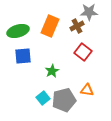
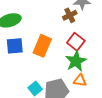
orange rectangle: (50, 26) -> (42, 46), moved
green star: (52, 71) -> (76, 61), moved, size x1.5

